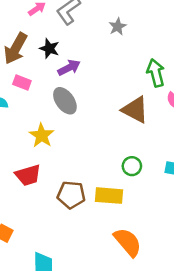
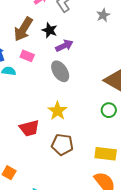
yellow star: (42, 135) -> (58, 111), moved
green circle: (132, 166) -> (109, 110), moved
yellow rectangle: (109, 196) -> (106, 154), moved

